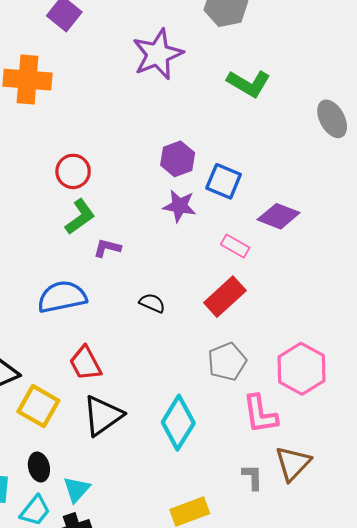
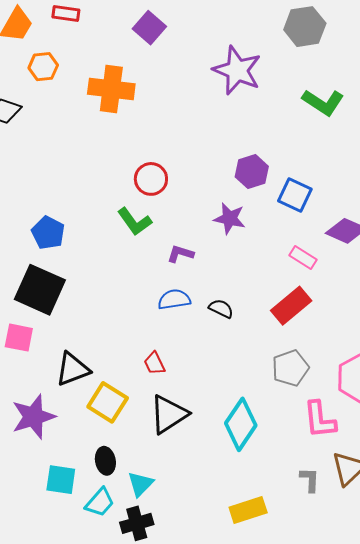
purple star: (158, 54) -> (237, 70), turned -30
purple star: (179, 206) -> (230, 219), moved
green L-shape: (80, 217) -> (134, 222), moved, turned 87
blue semicircle: (62, 297) -> (174, 299), moved, size x0.7
red trapezoid: (85, 363) -> (154, 363), size x0.7

